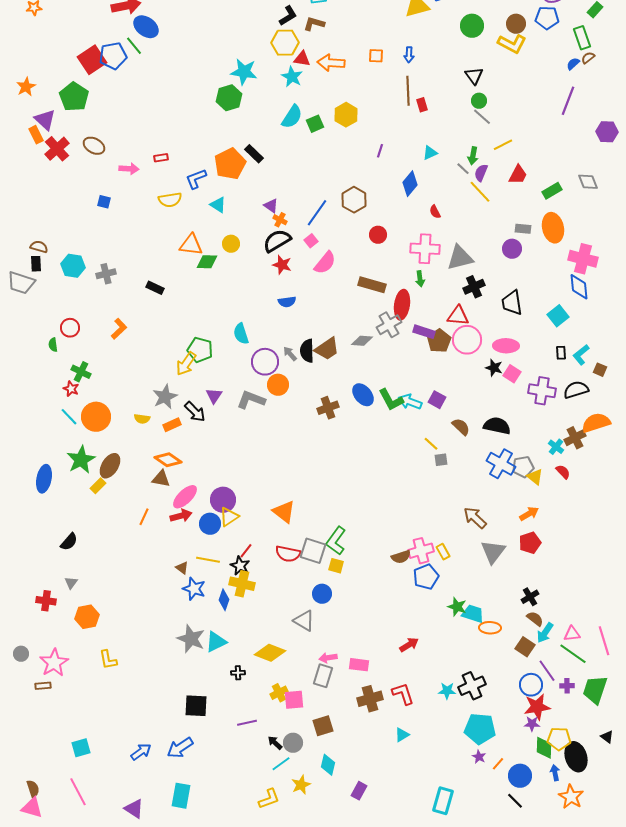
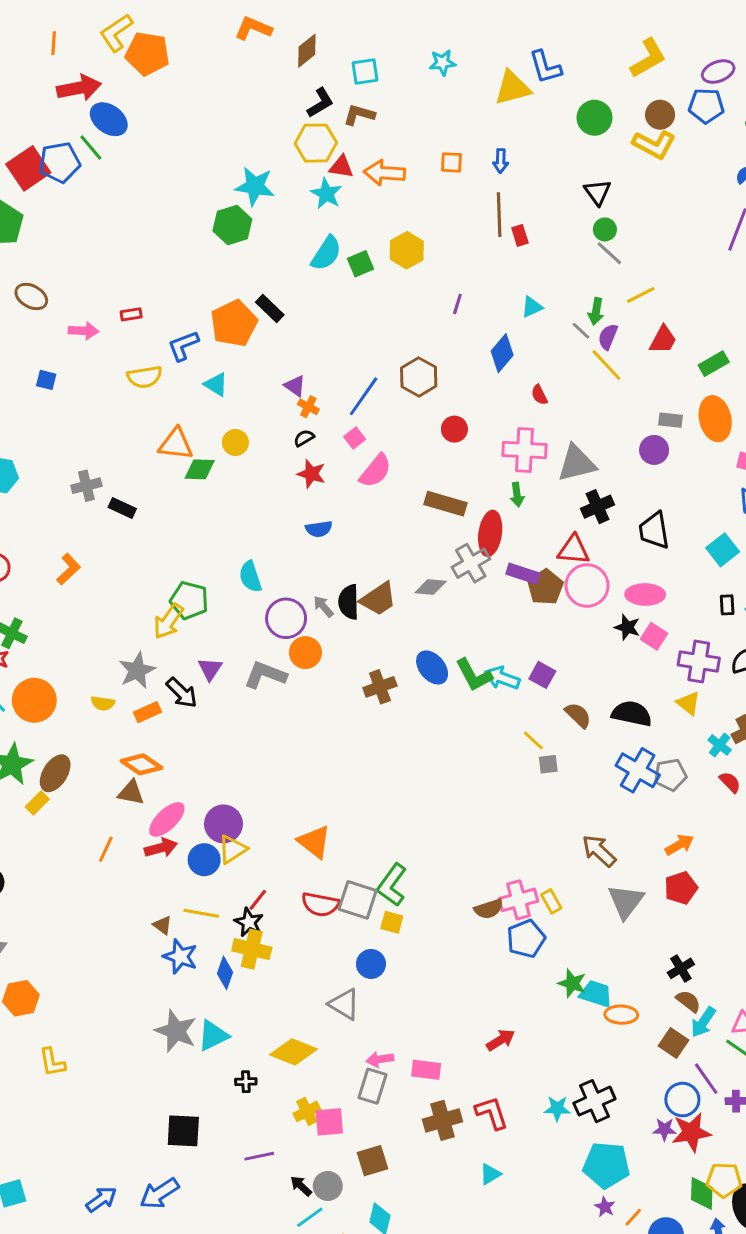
black semicircle: (277, 241) -> (304, 438), size x0.5
gray cross: (106, 274) -> (86, 486), moved
yellow triangle: (535, 477) -> (688, 703), moved
purple star: (532, 724) -> (664, 1129), moved

